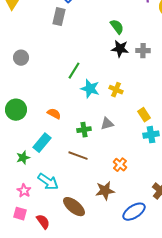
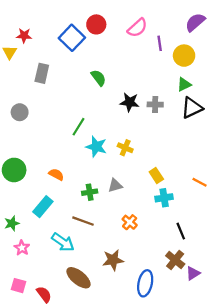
gray rectangle: (59, 17) -> (42, 73), moved
green semicircle: (117, 27) -> (99, 78), moved
green star: (23, 158) -> (12, 223), moved
orange cross: (120, 165) -> (130, 222), moved
cyan arrow: (48, 182) -> (63, 242), moved
pink star: (24, 191) -> (22, 248), moved
blue ellipse: (134, 212) -> (145, 283), turned -45

